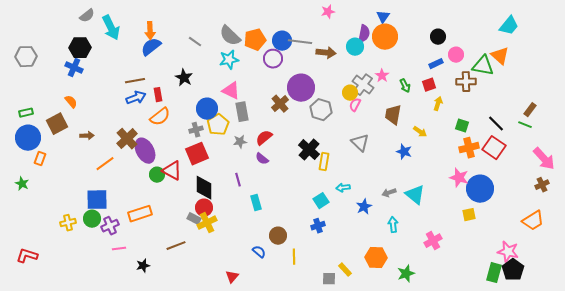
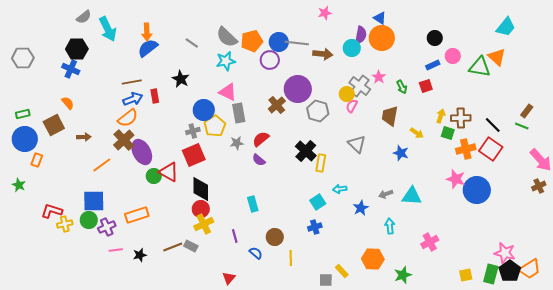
blue triangle: (383, 17) -> (380, 18), turned -32
brown cross: (466, 82) -> (461, 118), moved
yellow arrow: (438, 104) -> (441, 116), moved
orange semicircle: (160, 117) -> (128, 118), moved
green square: (462, 126) -> (448, 133), moved
purple line: (238, 180) -> (235, 236), moved
cyan triangle: (415, 195) -> (412, 196), turned -35
yellow square: (469, 215) -> (466, 275), moved
gray rectangle: (194, 219) -> (191, 246), moved
orange trapezoid: (533, 221) -> (530, 269), moved
red L-shape: (27, 256) -> (52, 211), moved
black star: (143, 266) -> (140, 255), moved

